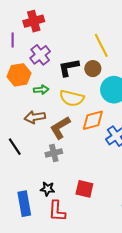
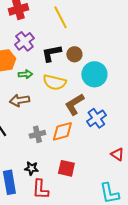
yellow line: (101, 45) -> (60, 17), moved
orange diamond: (93, 120) -> (62, 131), moved
brown L-shape: (60, 128) -> (74, 104), moved

